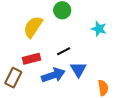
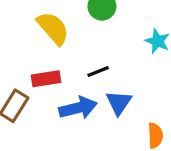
yellow semicircle: (33, 27) -> (53, 28), turned 100

